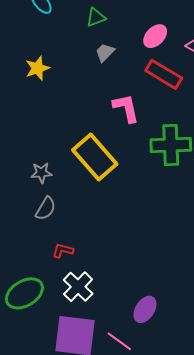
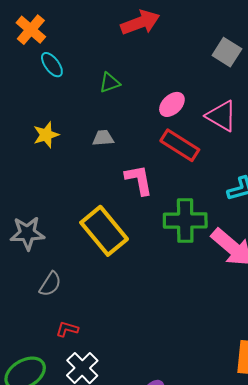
gray trapezoid: (105, 52) -> (103, 138), moved, turned 40
gray star: (41, 173) -> (27, 233), moved, size x1.5

